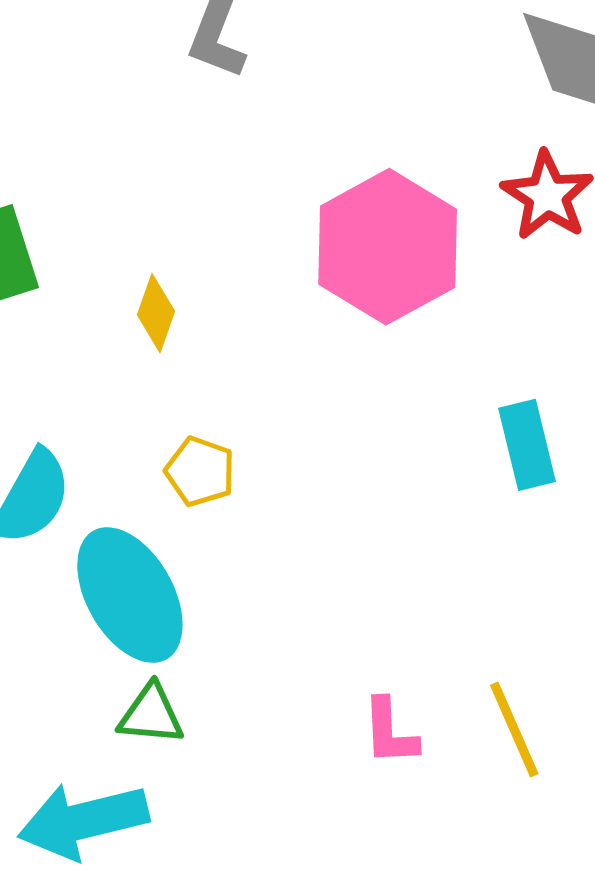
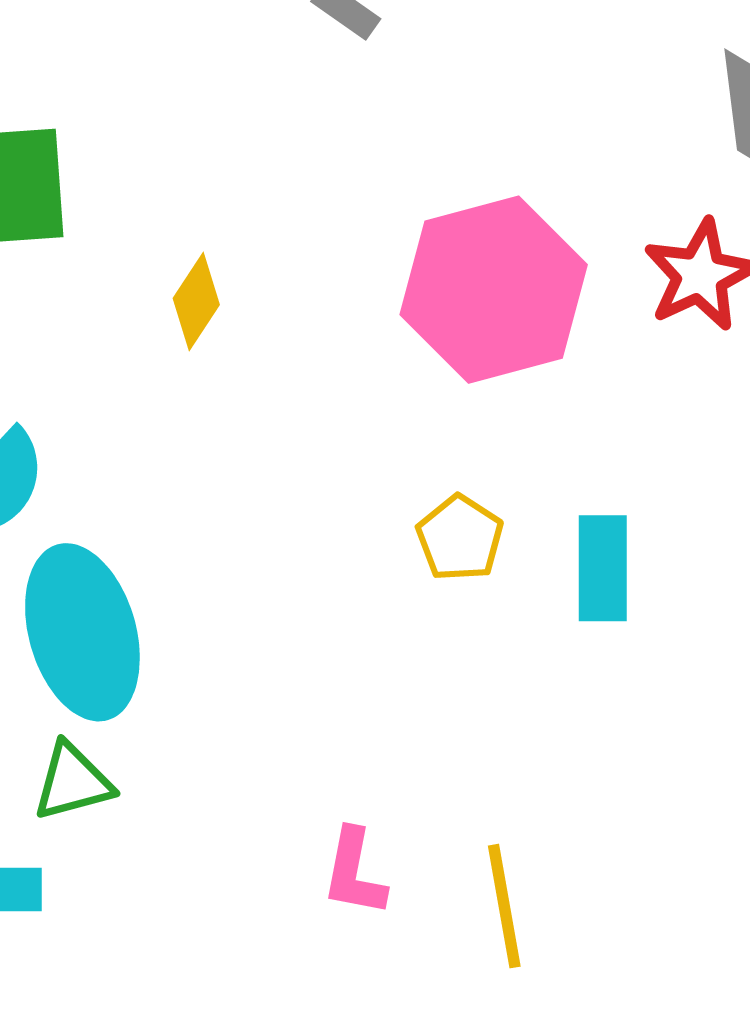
yellow pentagon: (200, 471) -> (460, 538), moved
green triangle: (151, 715) -> (73, 782), turned -34

